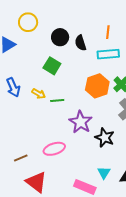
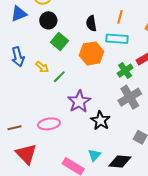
black circle: (60, 37) -> (48, 20), moved
orange hexagon: (97, 86) -> (92, 53), moved
green line: (57, 101) -> (59, 77), turned -48

